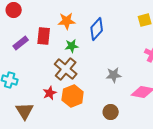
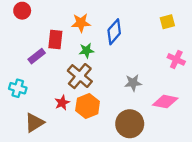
purple rectangle: (21, 43) -> (37, 56), moved
brown triangle: (25, 111) -> (34, 123), turned 30
brown circle: (111, 112) -> (130, 124), size x1.6

